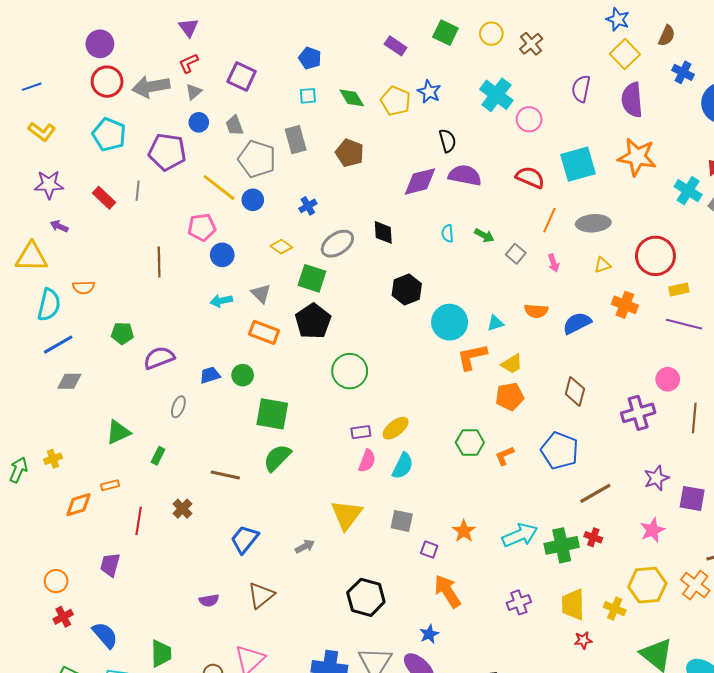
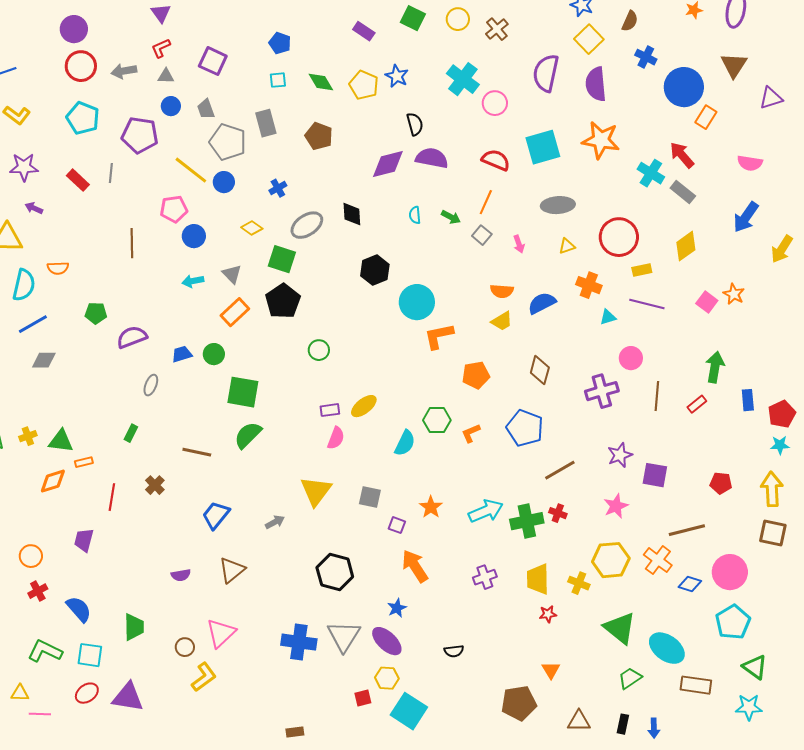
gray arrow: (151, 87) -> (124, 71), size x0.7
purple semicircle: (581, 89) -> (546, 73), size x1.4
gray triangle: (194, 92) -> (166, 76), turned 42
orange line: (549, 220) -> (486, 202), moved
cyan triangle: (495, 323) -> (608, 317), moved
orange rectangle: (264, 332) -> (235, 312), turned -64
yellow trapezoid: (512, 364) -> (502, 321), moved
green circle: (350, 371) -> (319, 350), size x0.6
green triangle: (118, 432) -> (61, 441), moved, turned 32
cyan semicircle: (403, 466) -> (405, 443), moved

